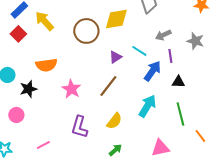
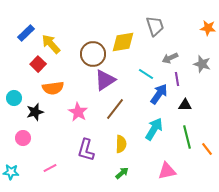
red square: (18, 34) -> (38, 64), moved
purple triangle: (115, 57) -> (105, 80), moved, size x1.6
yellow semicircle: (114, 121) -> (121, 144), turned -36
orange line: (200, 136) -> (207, 149), moved

